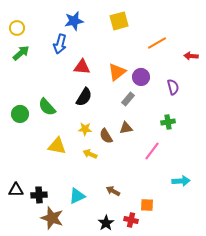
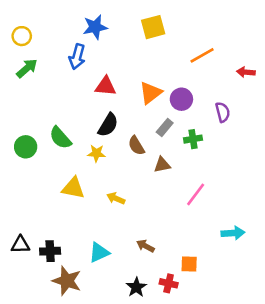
green cross: (168, 122) -> (193, 139), moved
yellow star: (85, 129) -> (96, 153), moved
brown semicircle: (106, 136) -> (136, 146), moved

